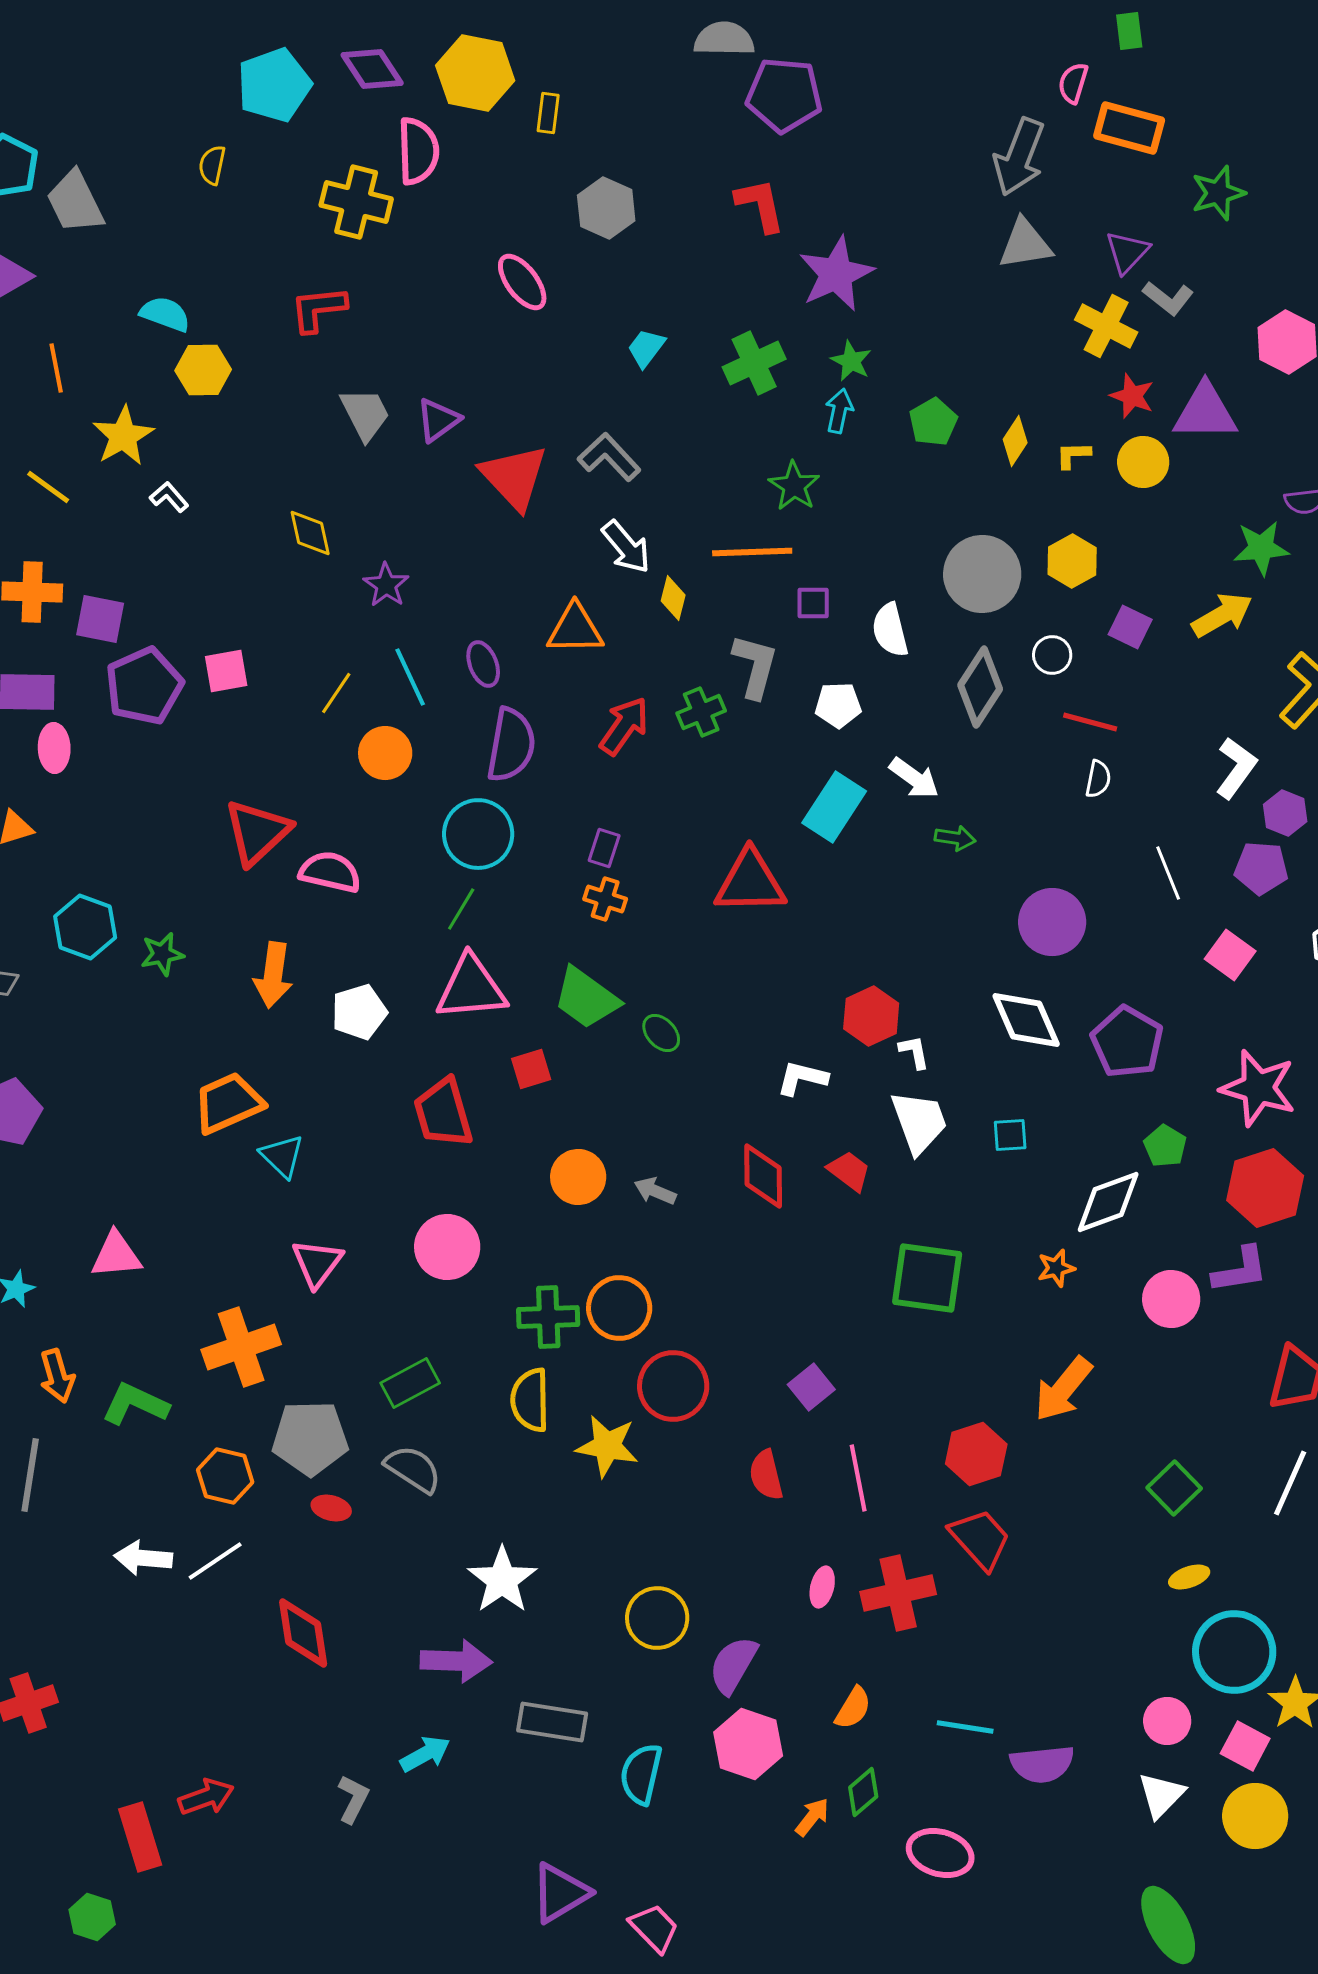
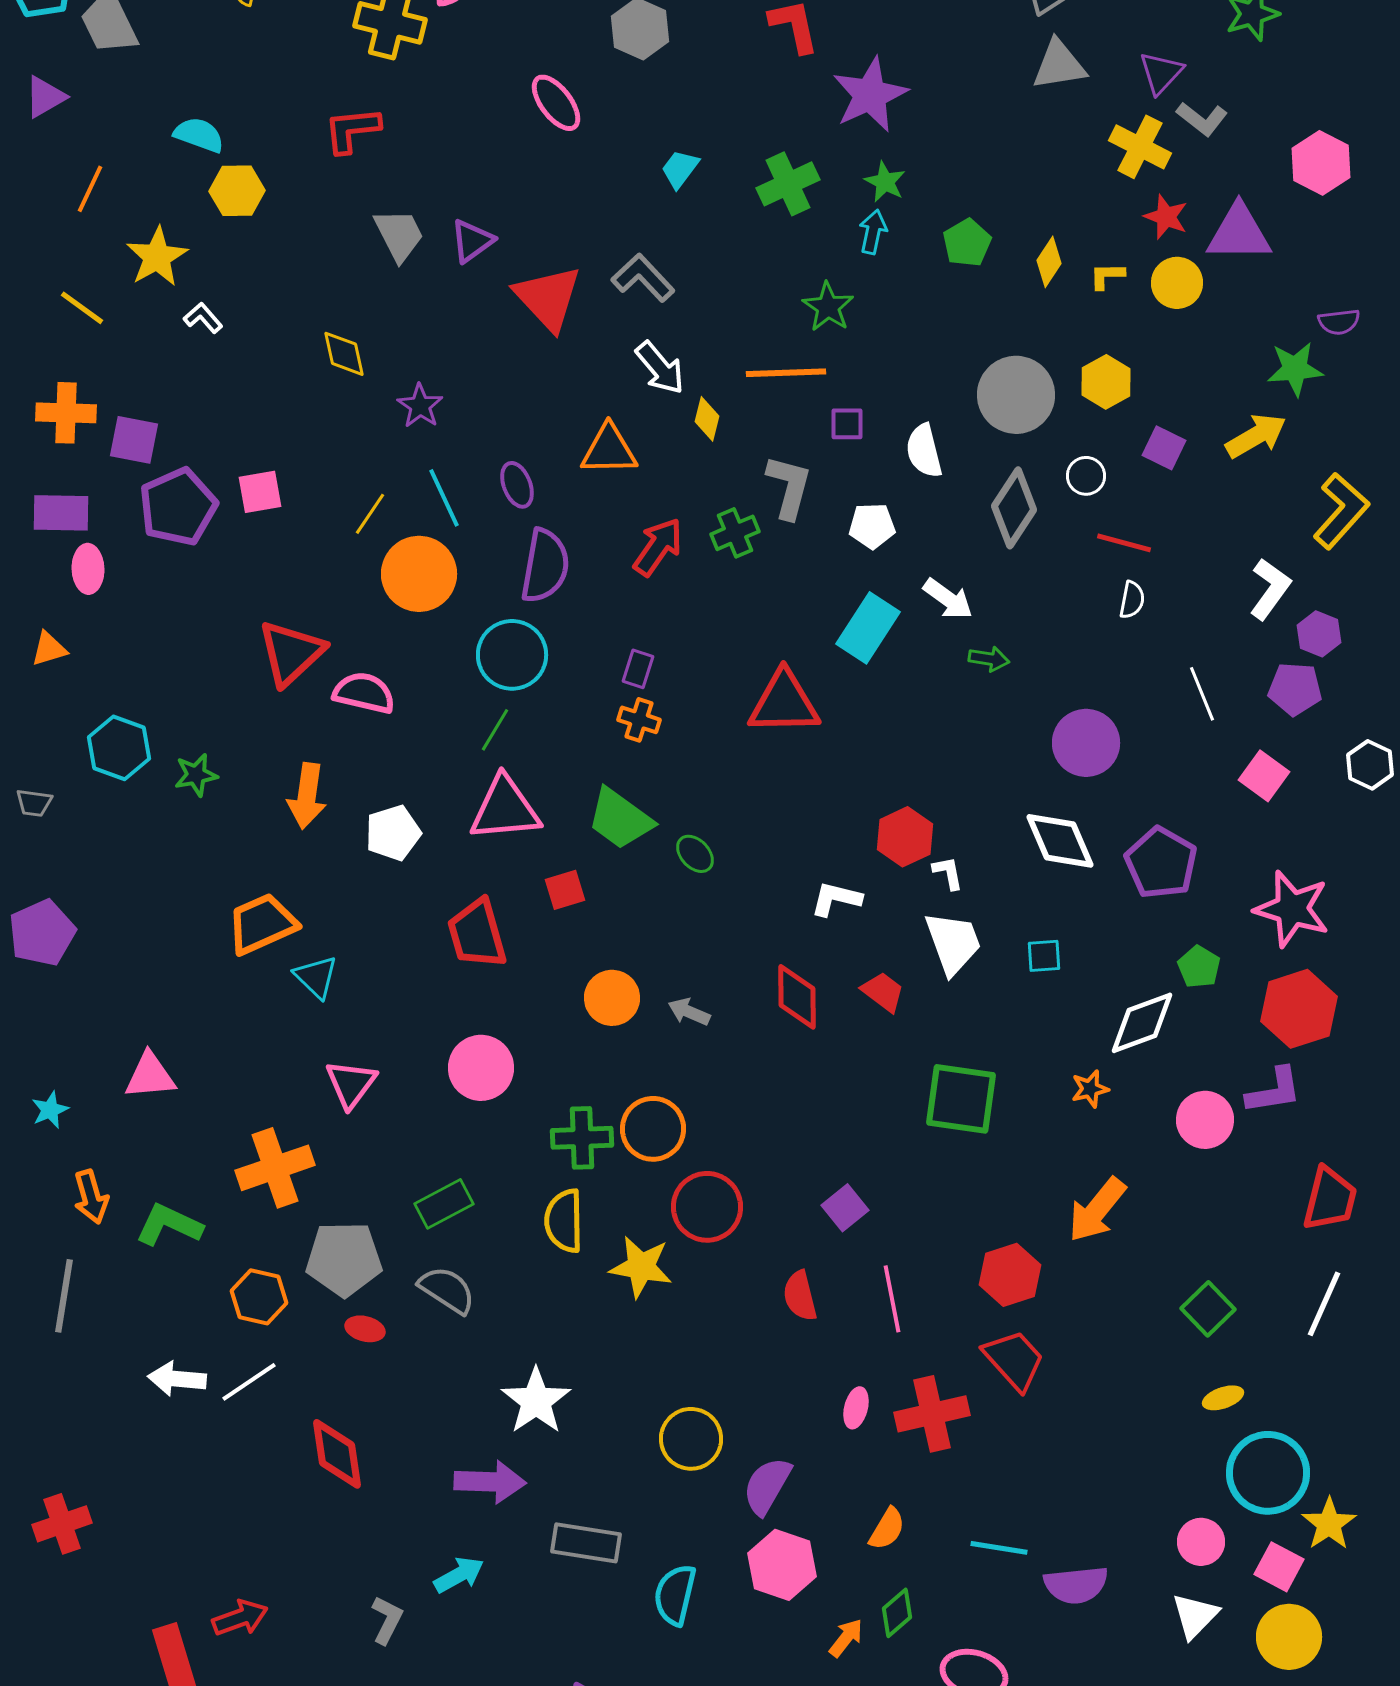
orange line: (56, 368) -> (90, 189), turned 36
orange circle: (385, 753) -> (419, 574), size x1.4

